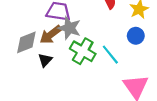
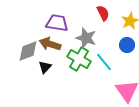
gray star: (69, 28) -> (86, 38), moved
brown arrow: (51, 35) -> (50, 44), turned 55

